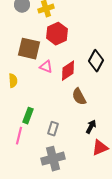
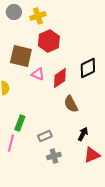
black diamond: (96, 61) -> (88, 68), turned 35
gray rectangle: (53, 129) -> (45, 136), turned 48
gray cross: (53, 159) -> (54, 156), moved, size x0.6

